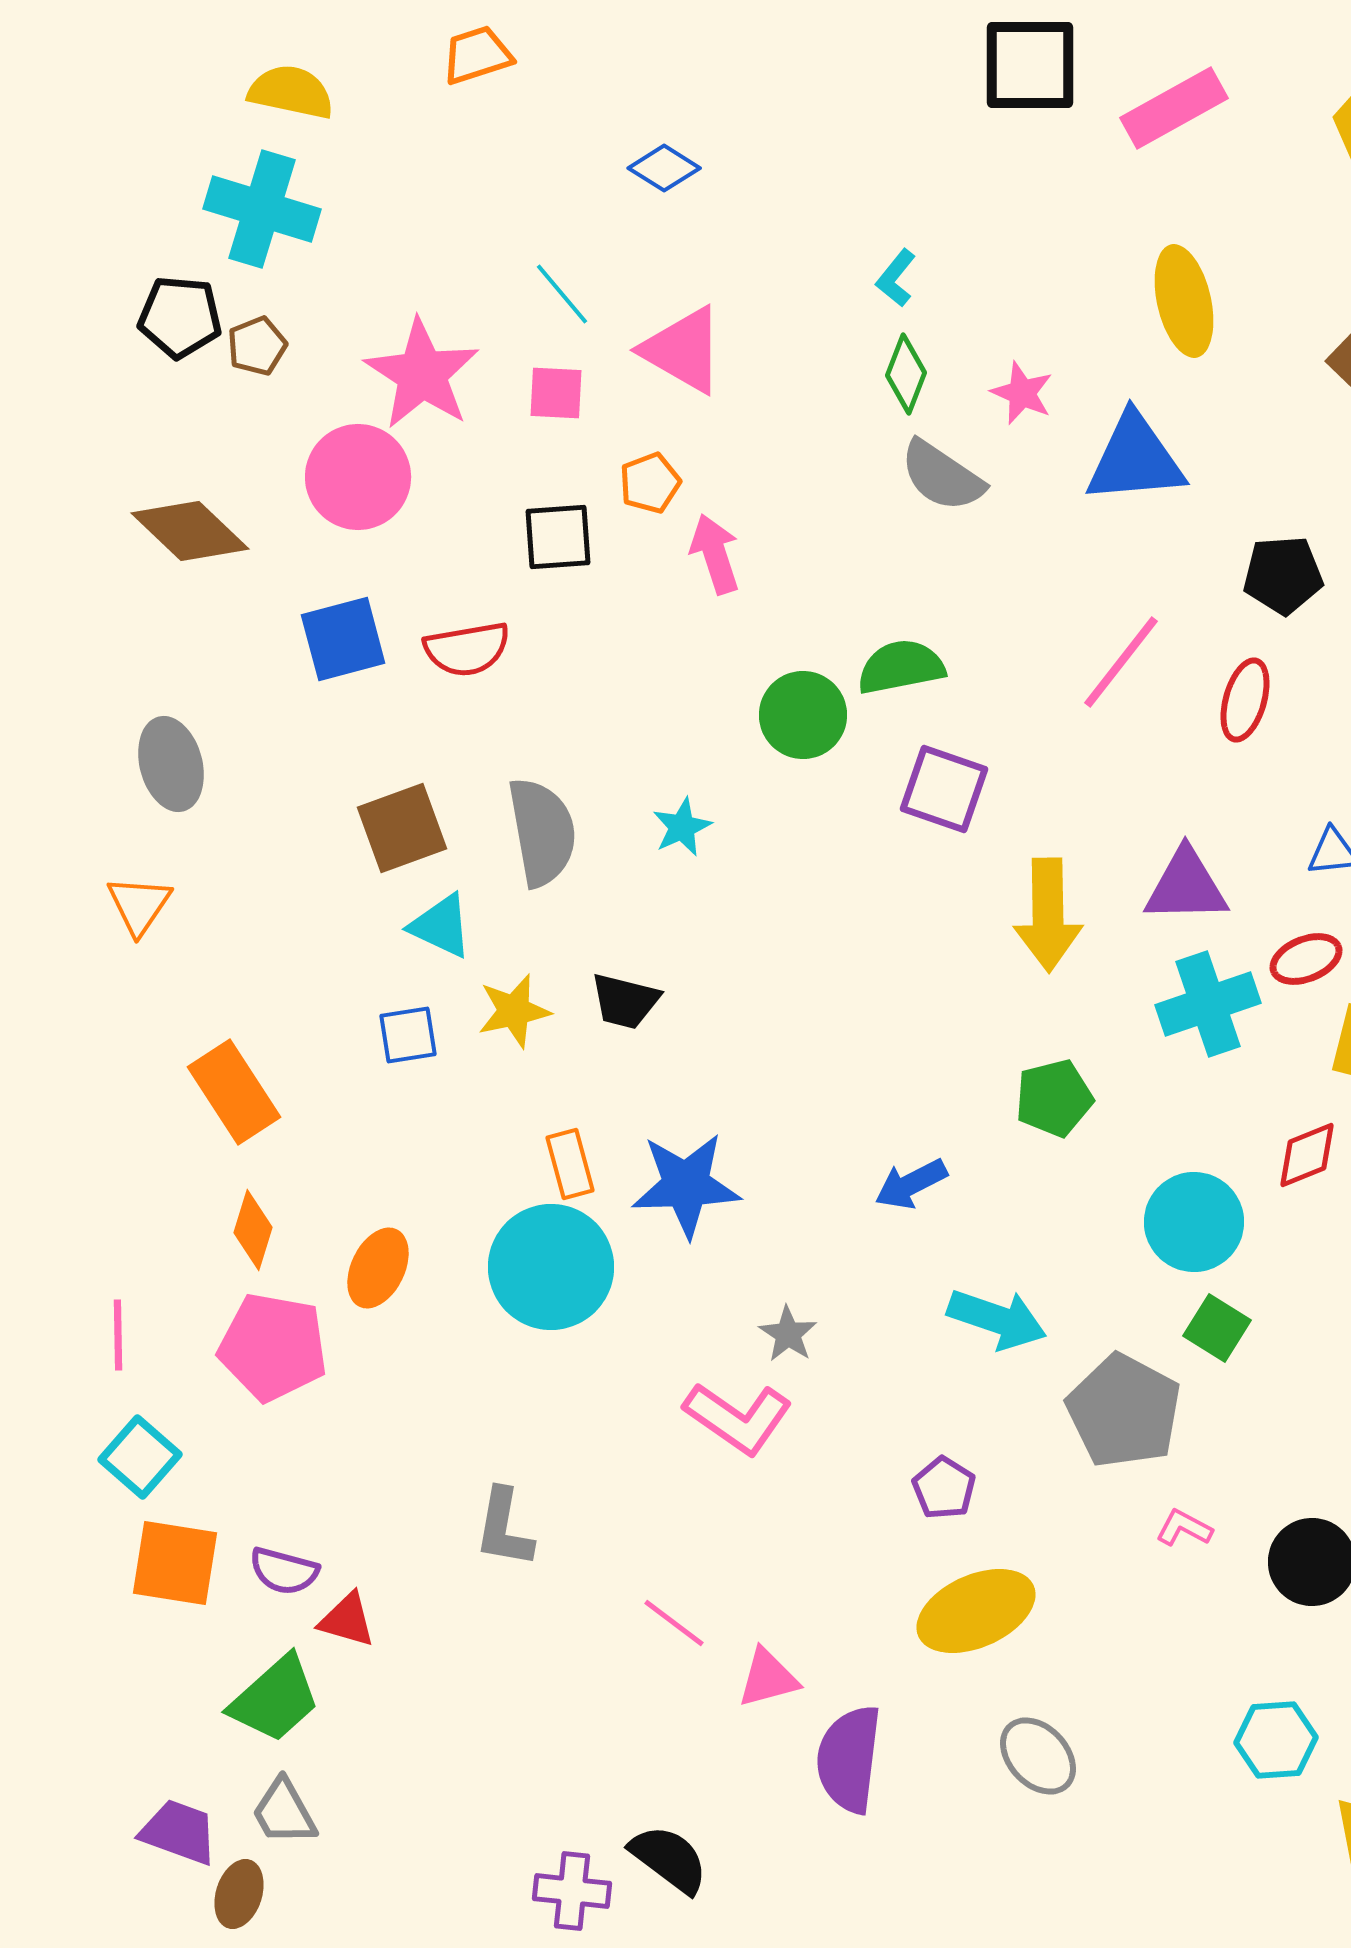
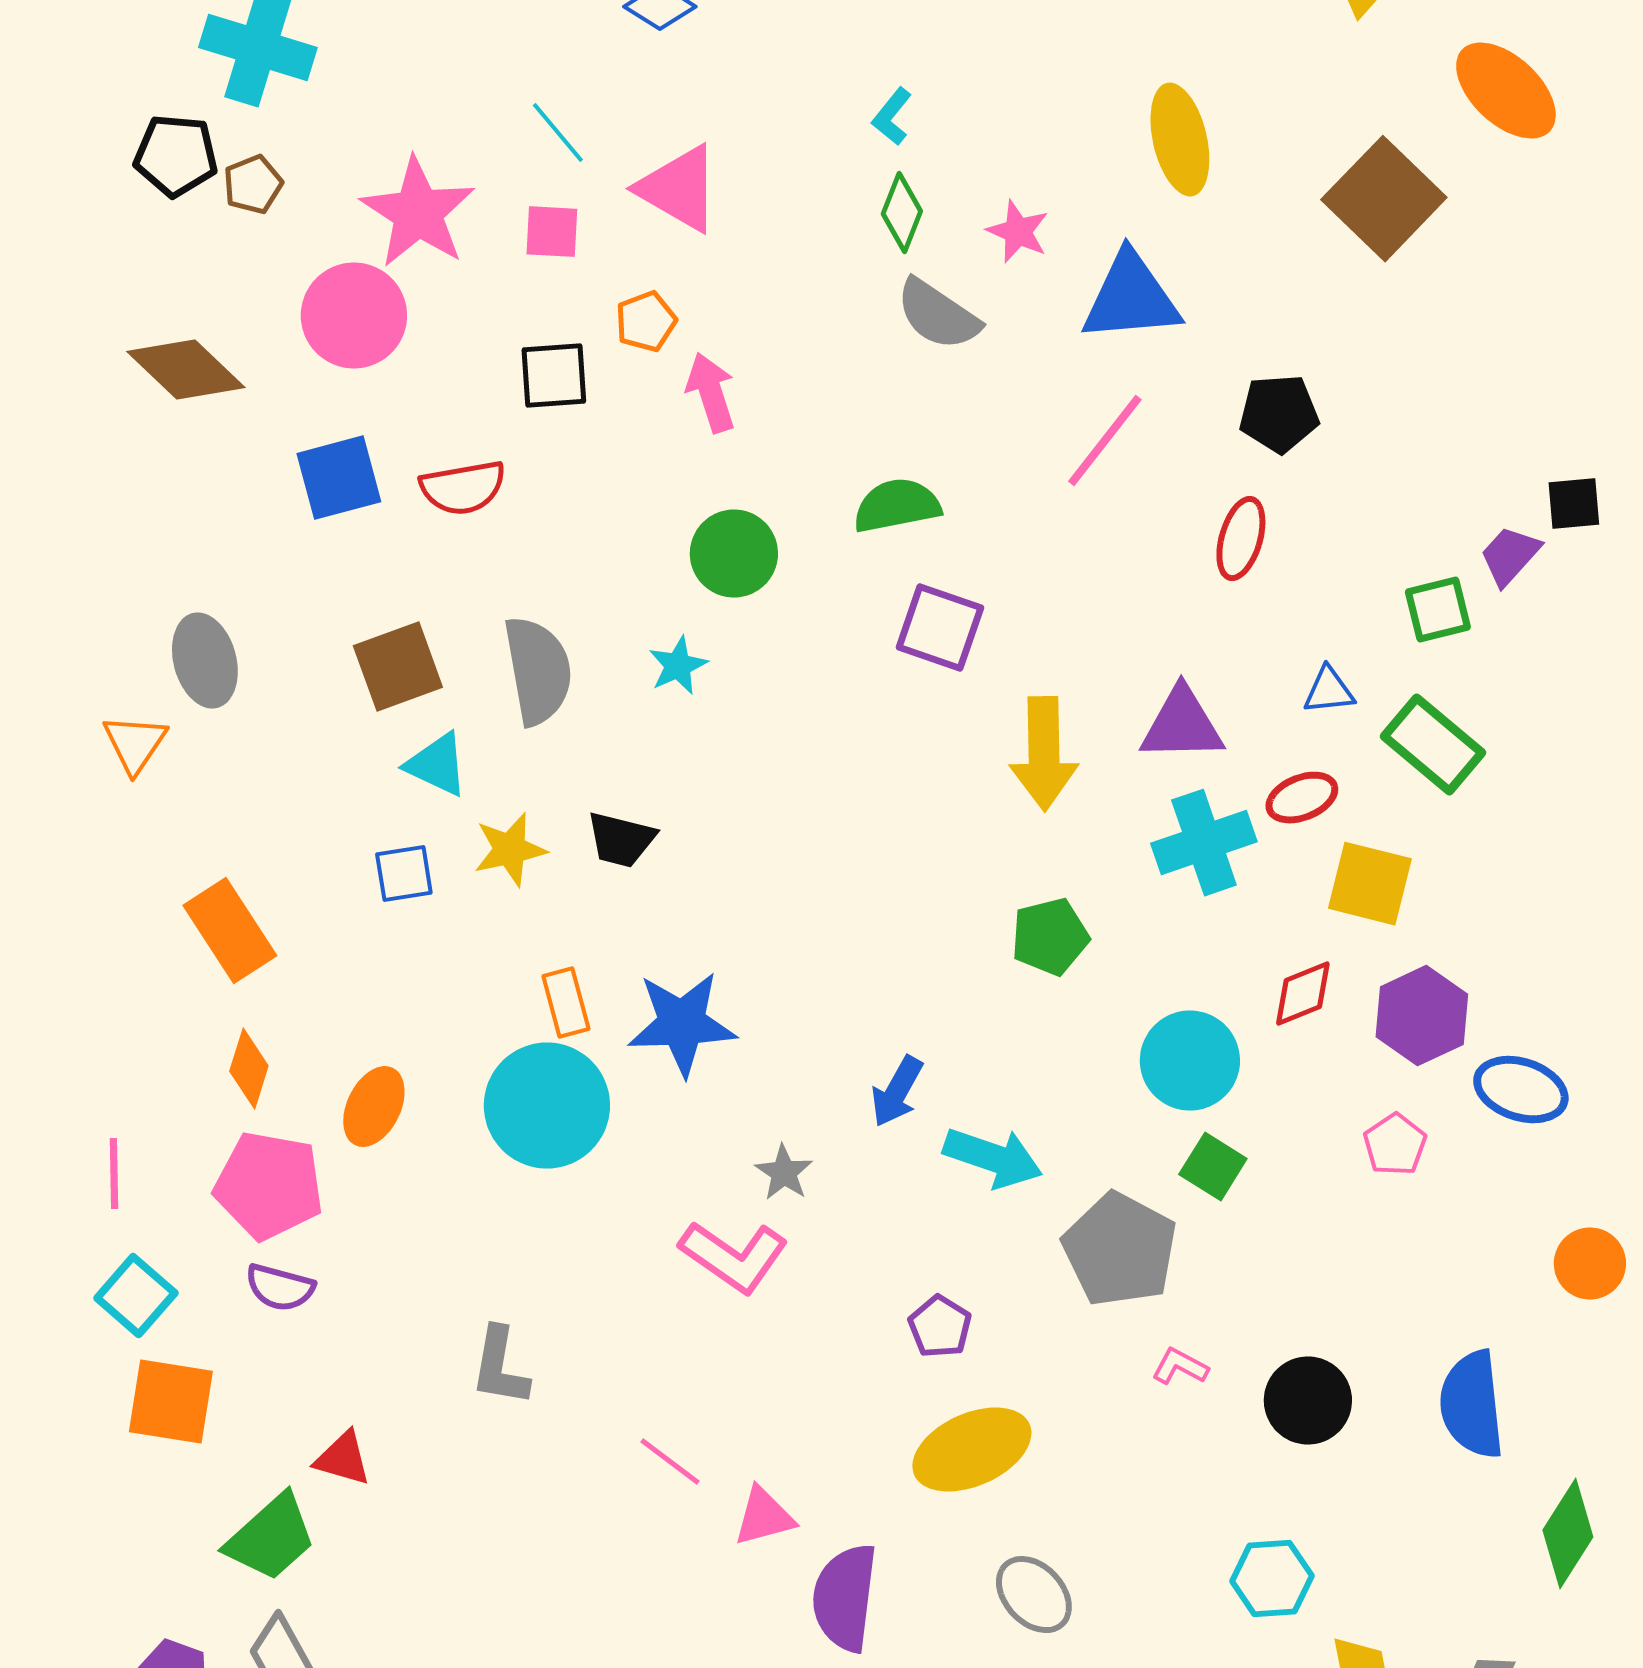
pink line: (1121, 662) -> (1105, 441), moved
green circle: (803, 715) -> (734, 554), moved
gray ellipse: (171, 764) -> (205, 661), moved
blue arrow: (911, 1184) -> (897, 1092), moved, turned -34
purple semicircle: (284, 1571) -> (280, 1288), moved

